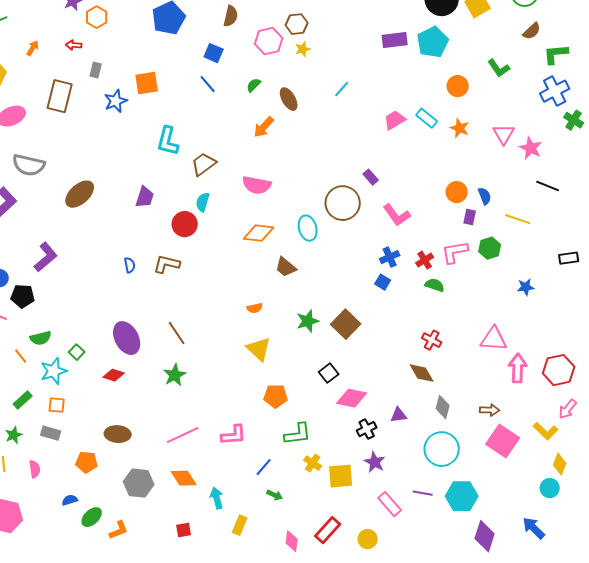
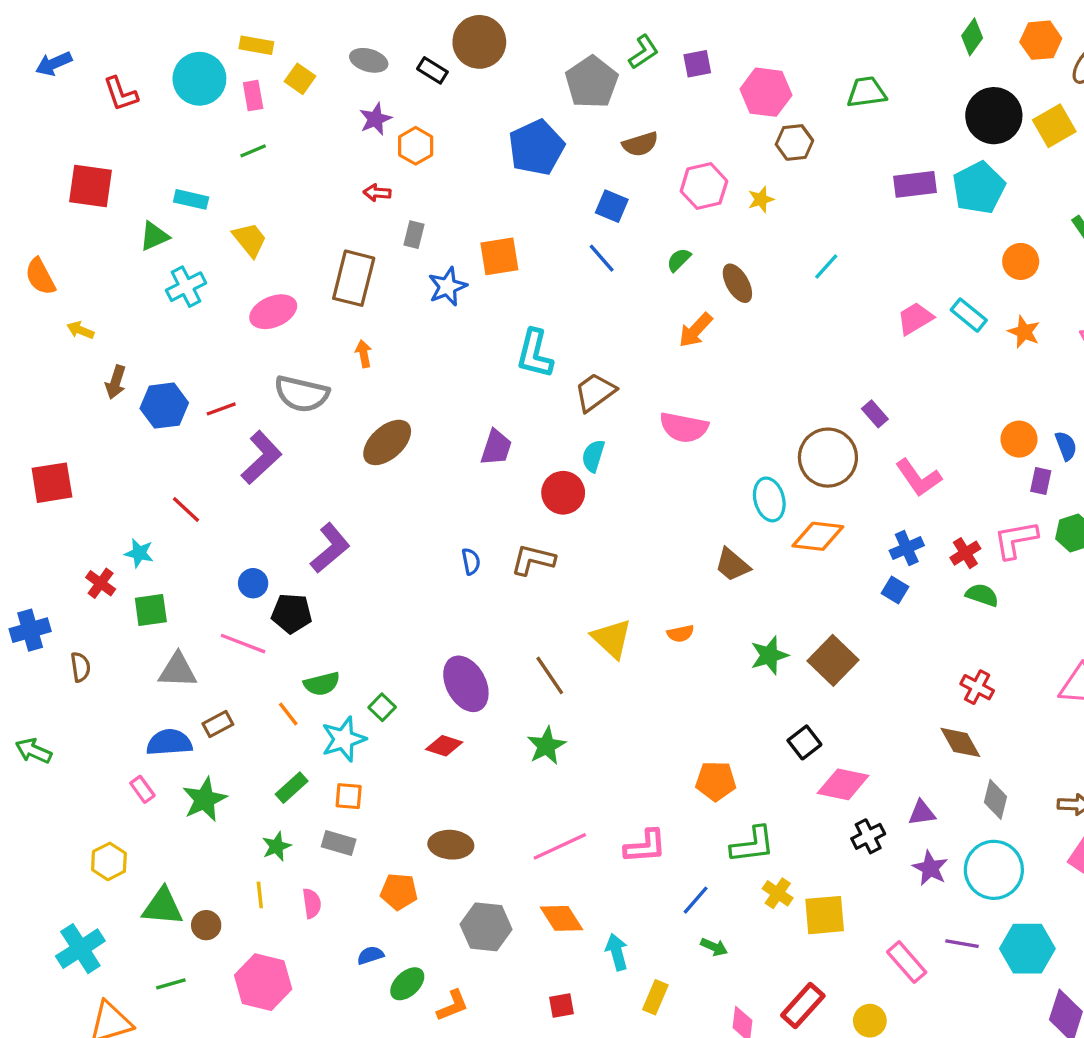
brown semicircle: (231, 16) -> (640, 144), turned 60
brown hexagon: (297, 24) -> (794, 142), moved
orange arrow: (33, 48) -> (364, 354), moved, turned -42
orange diamond: (259, 233) -> (818, 536), moved
yellow triangle: (259, 349) -> (612, 639), moved
purple star: (375, 462) -> (930, 868), moved

